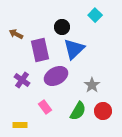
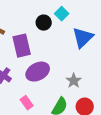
cyan square: (95, 15) -> (62, 14), moved
blue triangle: (74, 49) -> (83, 38), moved

